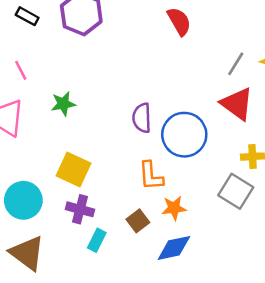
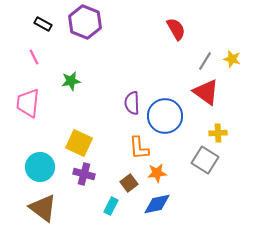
red semicircle: (179, 21) -> (176, 29), moved
pink line: (21, 70) -> (34, 57), moved
green star: (63, 104) -> (71, 81), moved
cyan rectangle: (97, 240) -> (111, 206), moved

